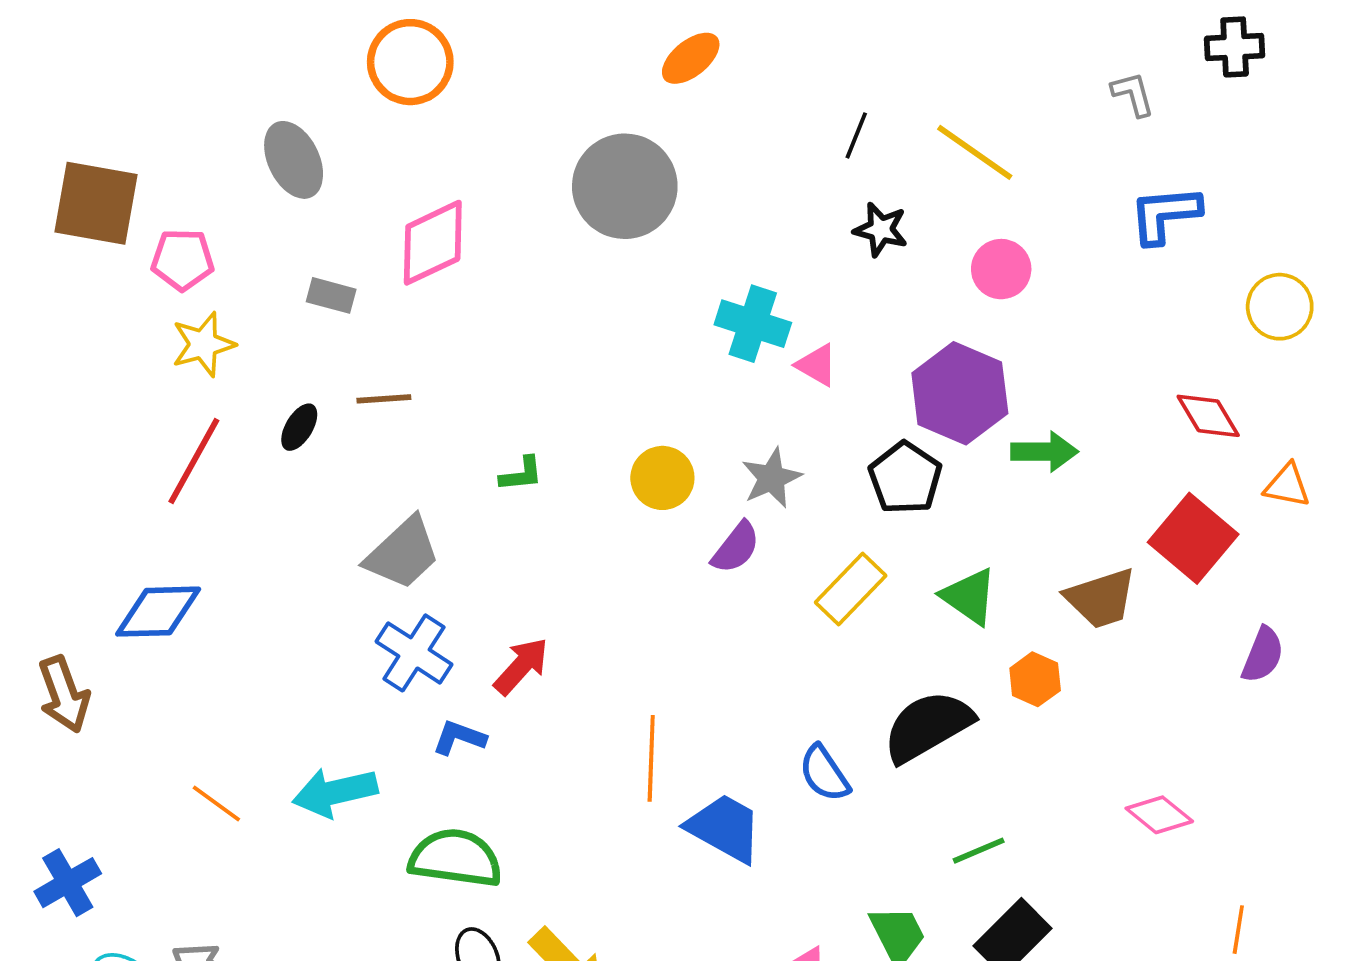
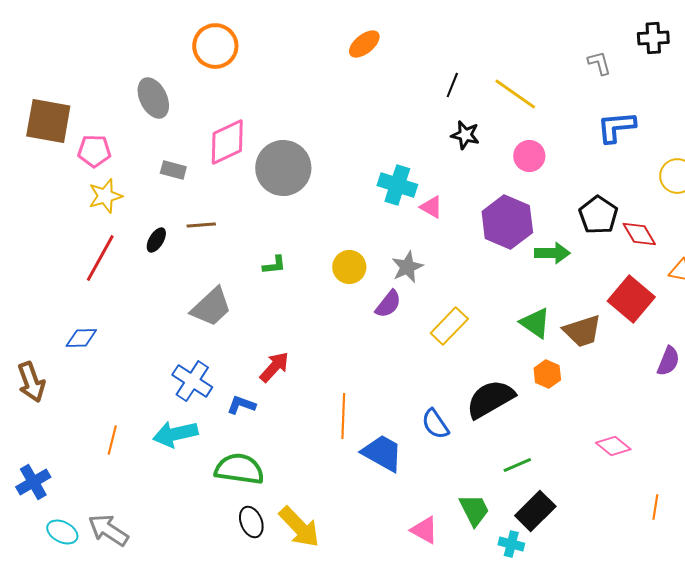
gray circle: (625, 186) -> (283, 168), moved
black pentagon: (905, 478) -> (598, 215), moved
green triangle: (969, 597) -> (535, 323), moved
blue diamond: (158, 612) -> (81, 338), size x0.7
blue cross: (414, 653) -> (192, 381), moved
orange line: (216, 804) -> (112, 440), turned 68

